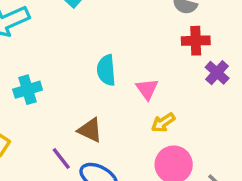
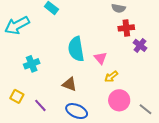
cyan semicircle: (106, 70) -> (76, 49), size x1.4
purple line: (61, 159) -> (40, 105), moved

